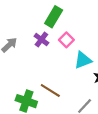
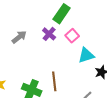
brown line: (50, 90) -> (54, 81), turned 48

